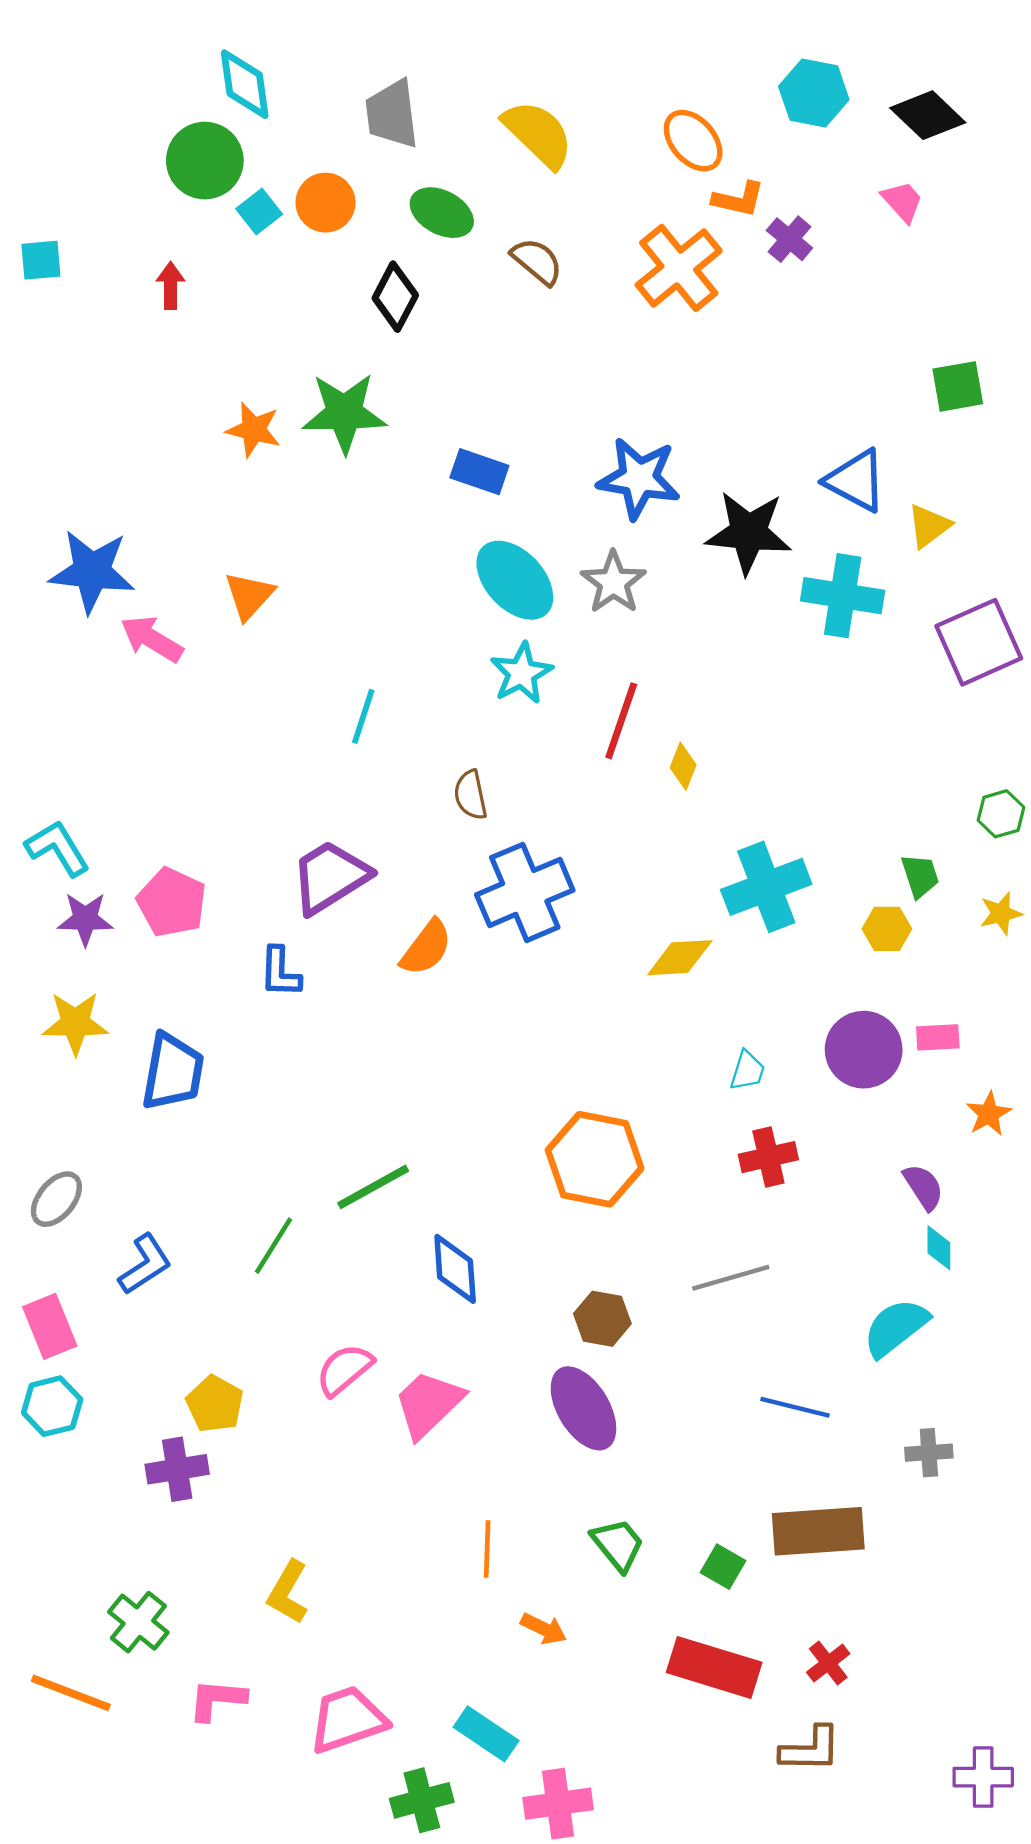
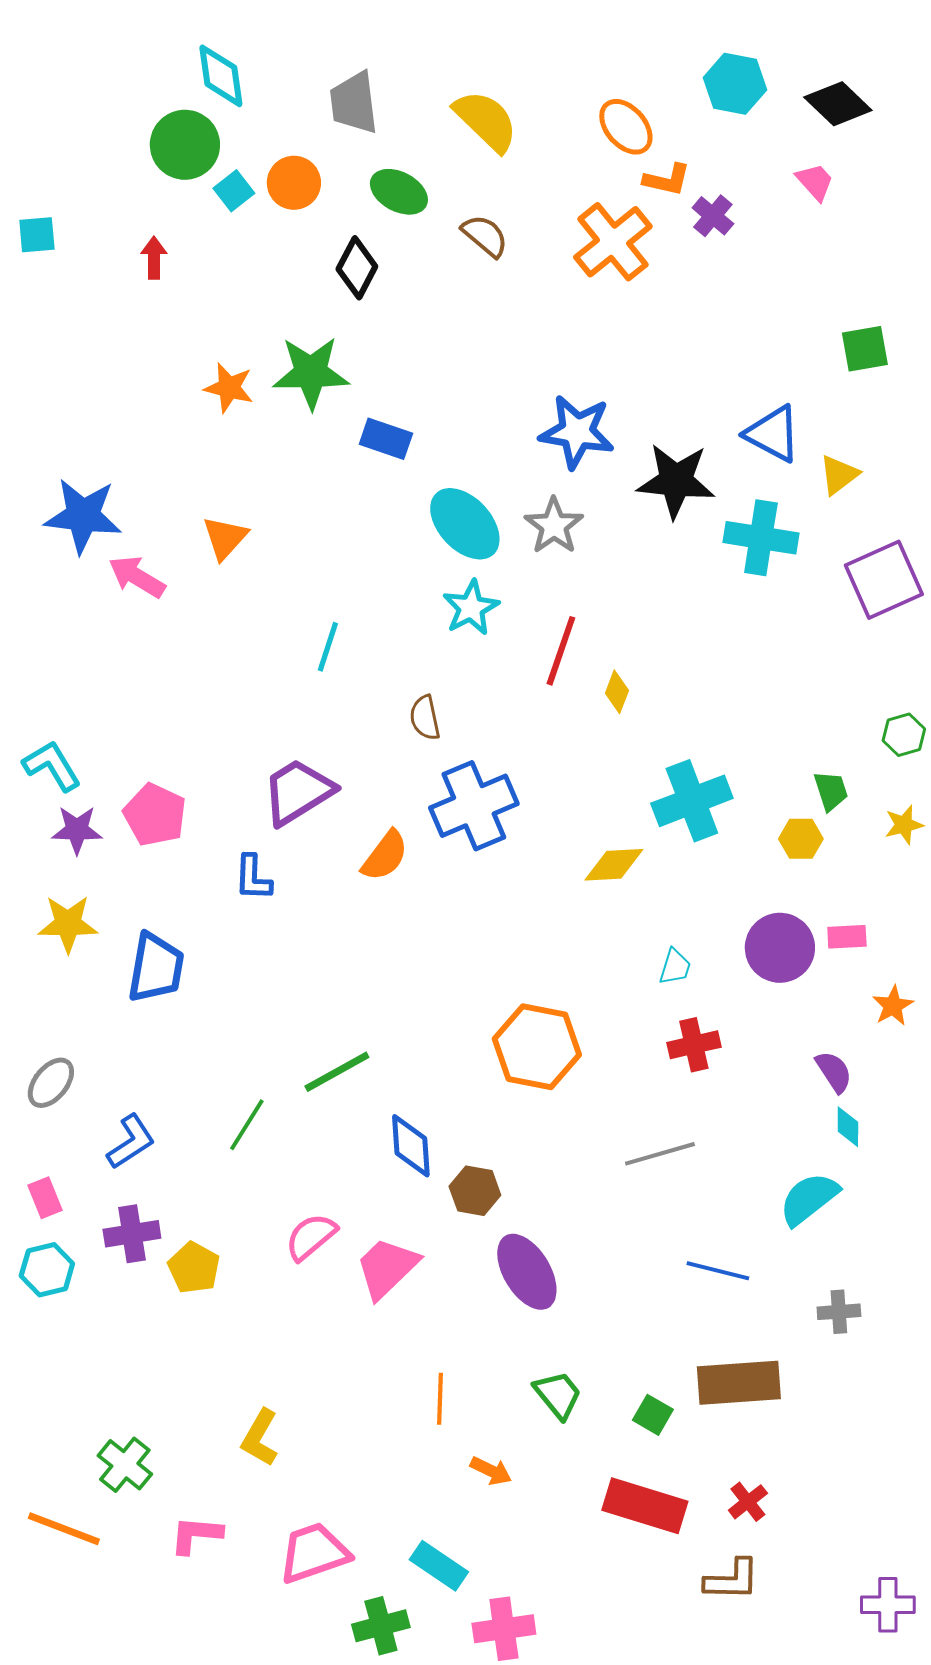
blue rectangle: (479, 472) -> (386, 439), moved
brown hexagon: (602, 1319) -> (475, 1191), moved
pink rectangle: (50, 1326) -> (45, 1198), size x0.7
purple cross: (177, 1469) -> (132, 1234), moved

